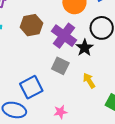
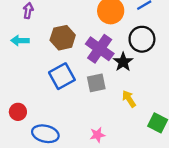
gray square: (60, 66) -> (96, 83), turned -36
blue square: (31, 87) -> (62, 76), moved

